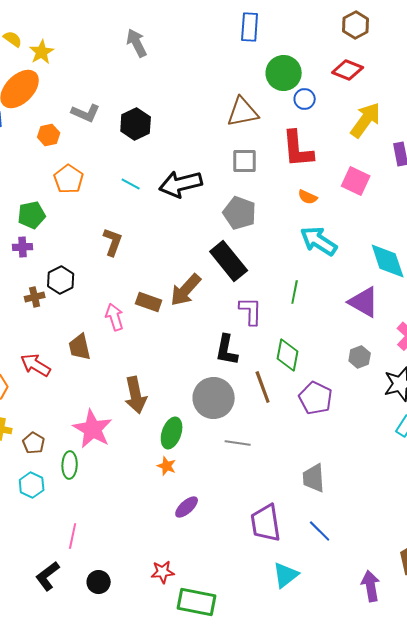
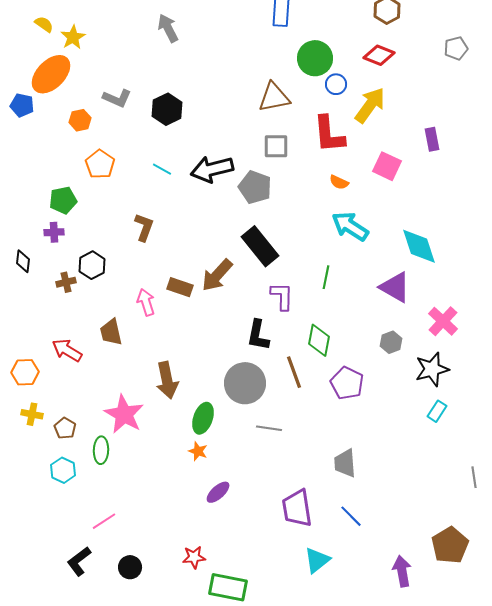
yellow arrow: (366, 120) -> (370, 105), moved
gray pentagon: (240, 213) -> (255, 187), moved
pink line: (73, 536) -> (104, 521), turned 45

